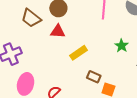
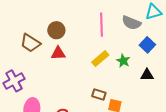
yellow rectangle: (78, 53) -> (100, 59), moved

